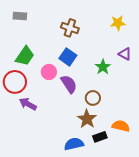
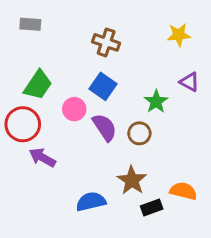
brown circle: (93, 98) -> (139, 133), moved
blue semicircle: (74, 144) -> (91, 202), moved

